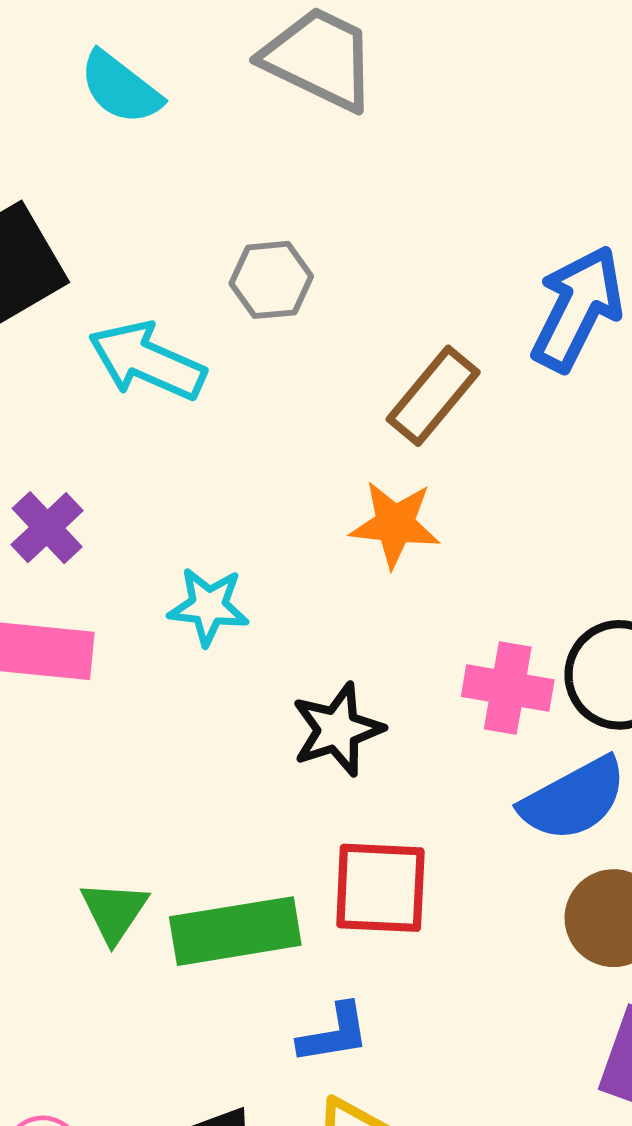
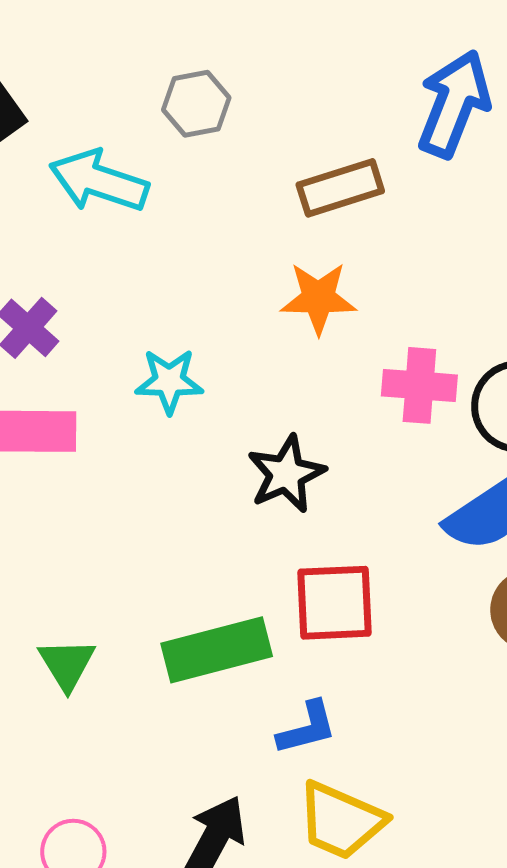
brown rectangle: (433, 396) -> (340, 188), turned 38
pink cross: (508, 688) -> (419, 385), moved
green triangle: (114, 911) -> (67, 664), moved

